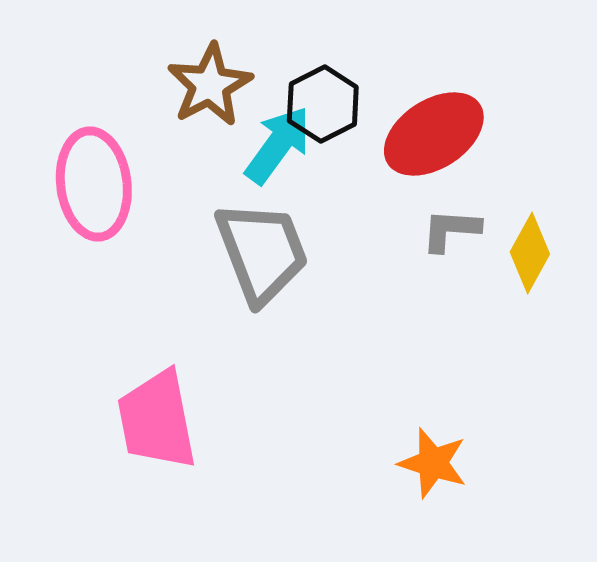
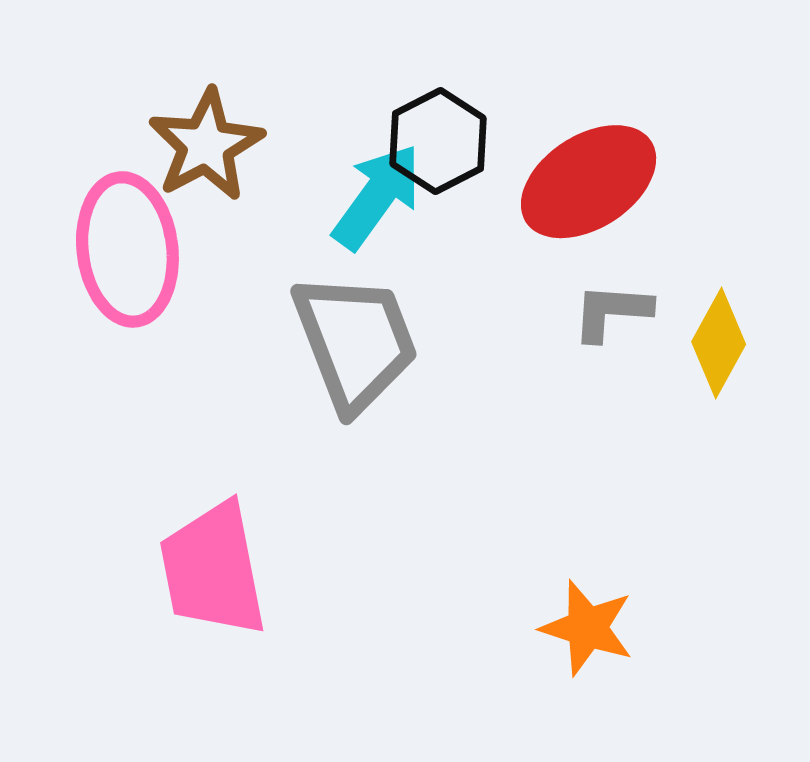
brown star: (210, 85) -> (206, 145), moved

